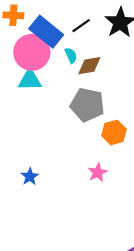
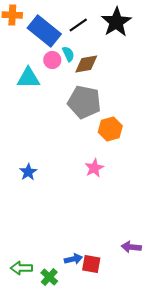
pink circle: (32, 52) -> (52, 60), moved, size x0.5

